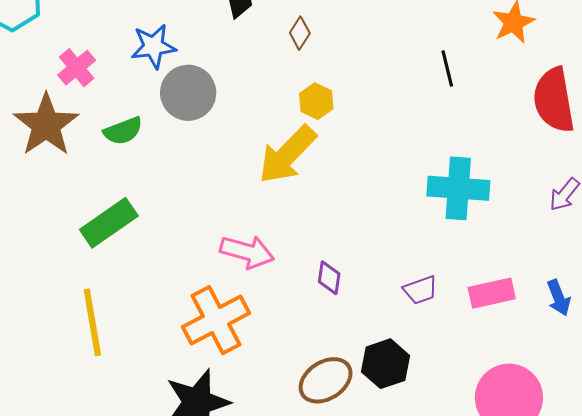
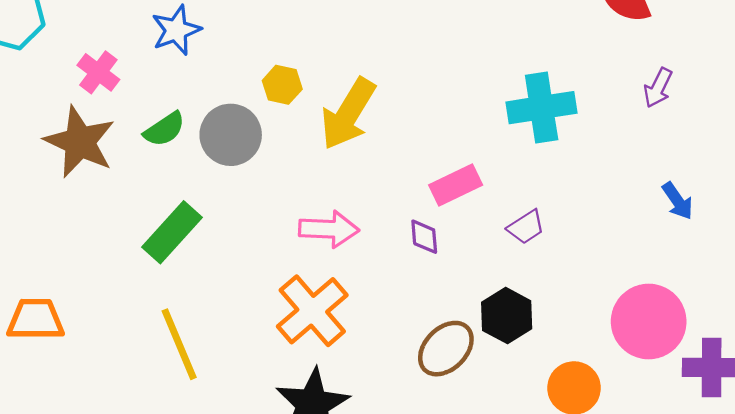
gray circle: (188, 93) -> (231, 135), moved
yellow hexagon: (316, 101) -> (282, 85), moved
pink rectangle: (492, 293) -> (456, 185), moved

